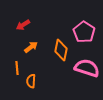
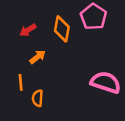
pink pentagon: (84, 32) -> (93, 17), moved
orange diamond: (61, 50) -> (62, 29), moved

